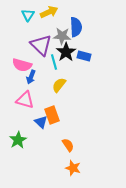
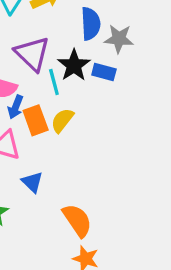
gray star: (62, 36) -> (119, 39), moved
orange rectangle: (52, 115) -> (36, 120), moved
orange semicircle: (68, 145) -> (77, 220), size x1.5

